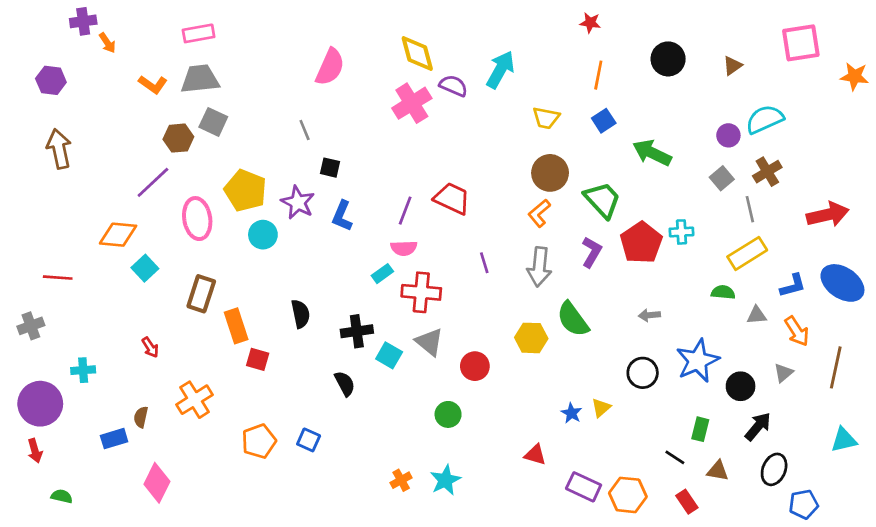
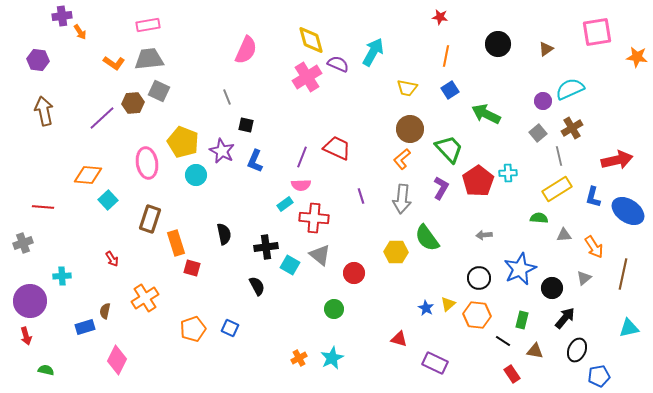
purple line: (153, 182) -> (102, 118), moved
blue L-shape: (793, 286) -> (593, 197), moved, turned 120
orange hexagon: (628, 495) -> (477, 315), moved

